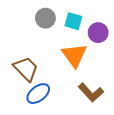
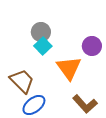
cyan square: (73, 21) -> (43, 46), moved, turned 30

